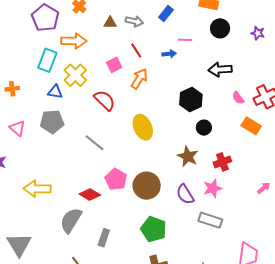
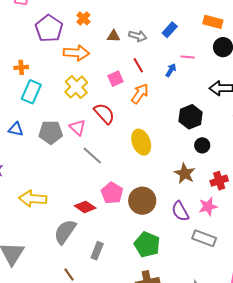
blue arrow: (169, 54) -> (171, 70), turned -56
cyan rectangle: (47, 60) -> (31, 92), moved
orange cross: (12, 89) -> (21, 67), moved
blue triangle: (55, 92) -> (16, 129), moved
pink triangle: (17, 128) -> (77, 127), moved

